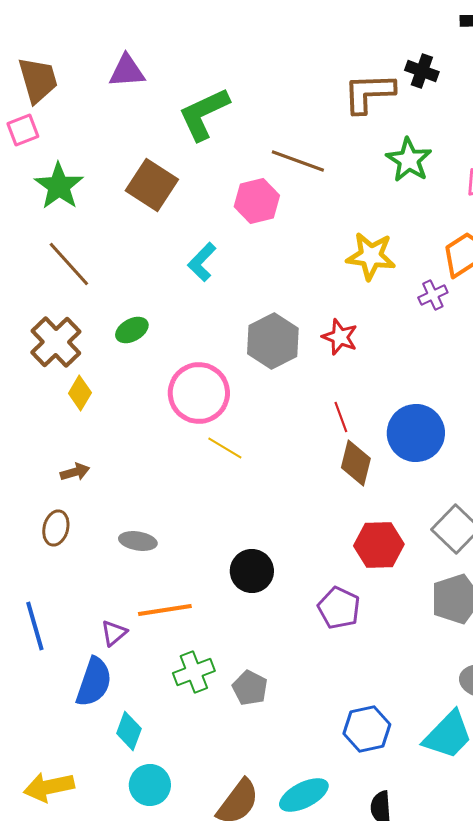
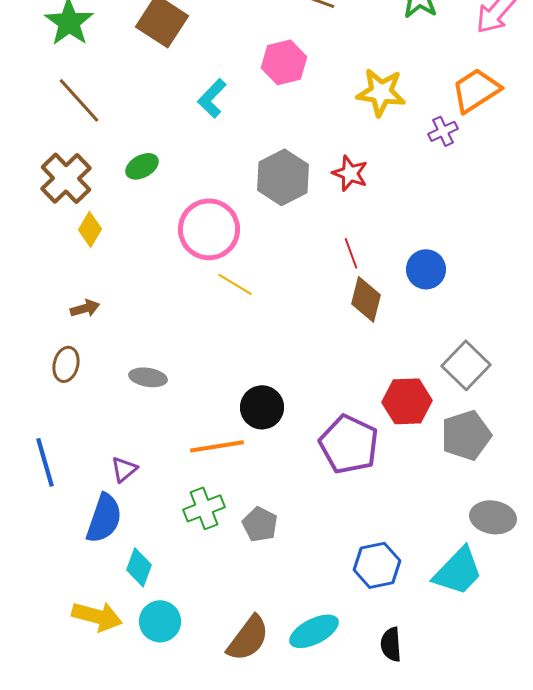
pink hexagon: (257, 201) -> (284, 62), moved
blue circle: (416, 433) -> (426, 269), size x0.7
red hexagon: (379, 545) -> (407, 401), moved
purple pentagon: (339, 608) -> (349, 444), size x1.4
orange line: (165, 610) -> (217, 446), moved
yellow arrow: (49, 787) -> (97, 616), moved, turned -153

